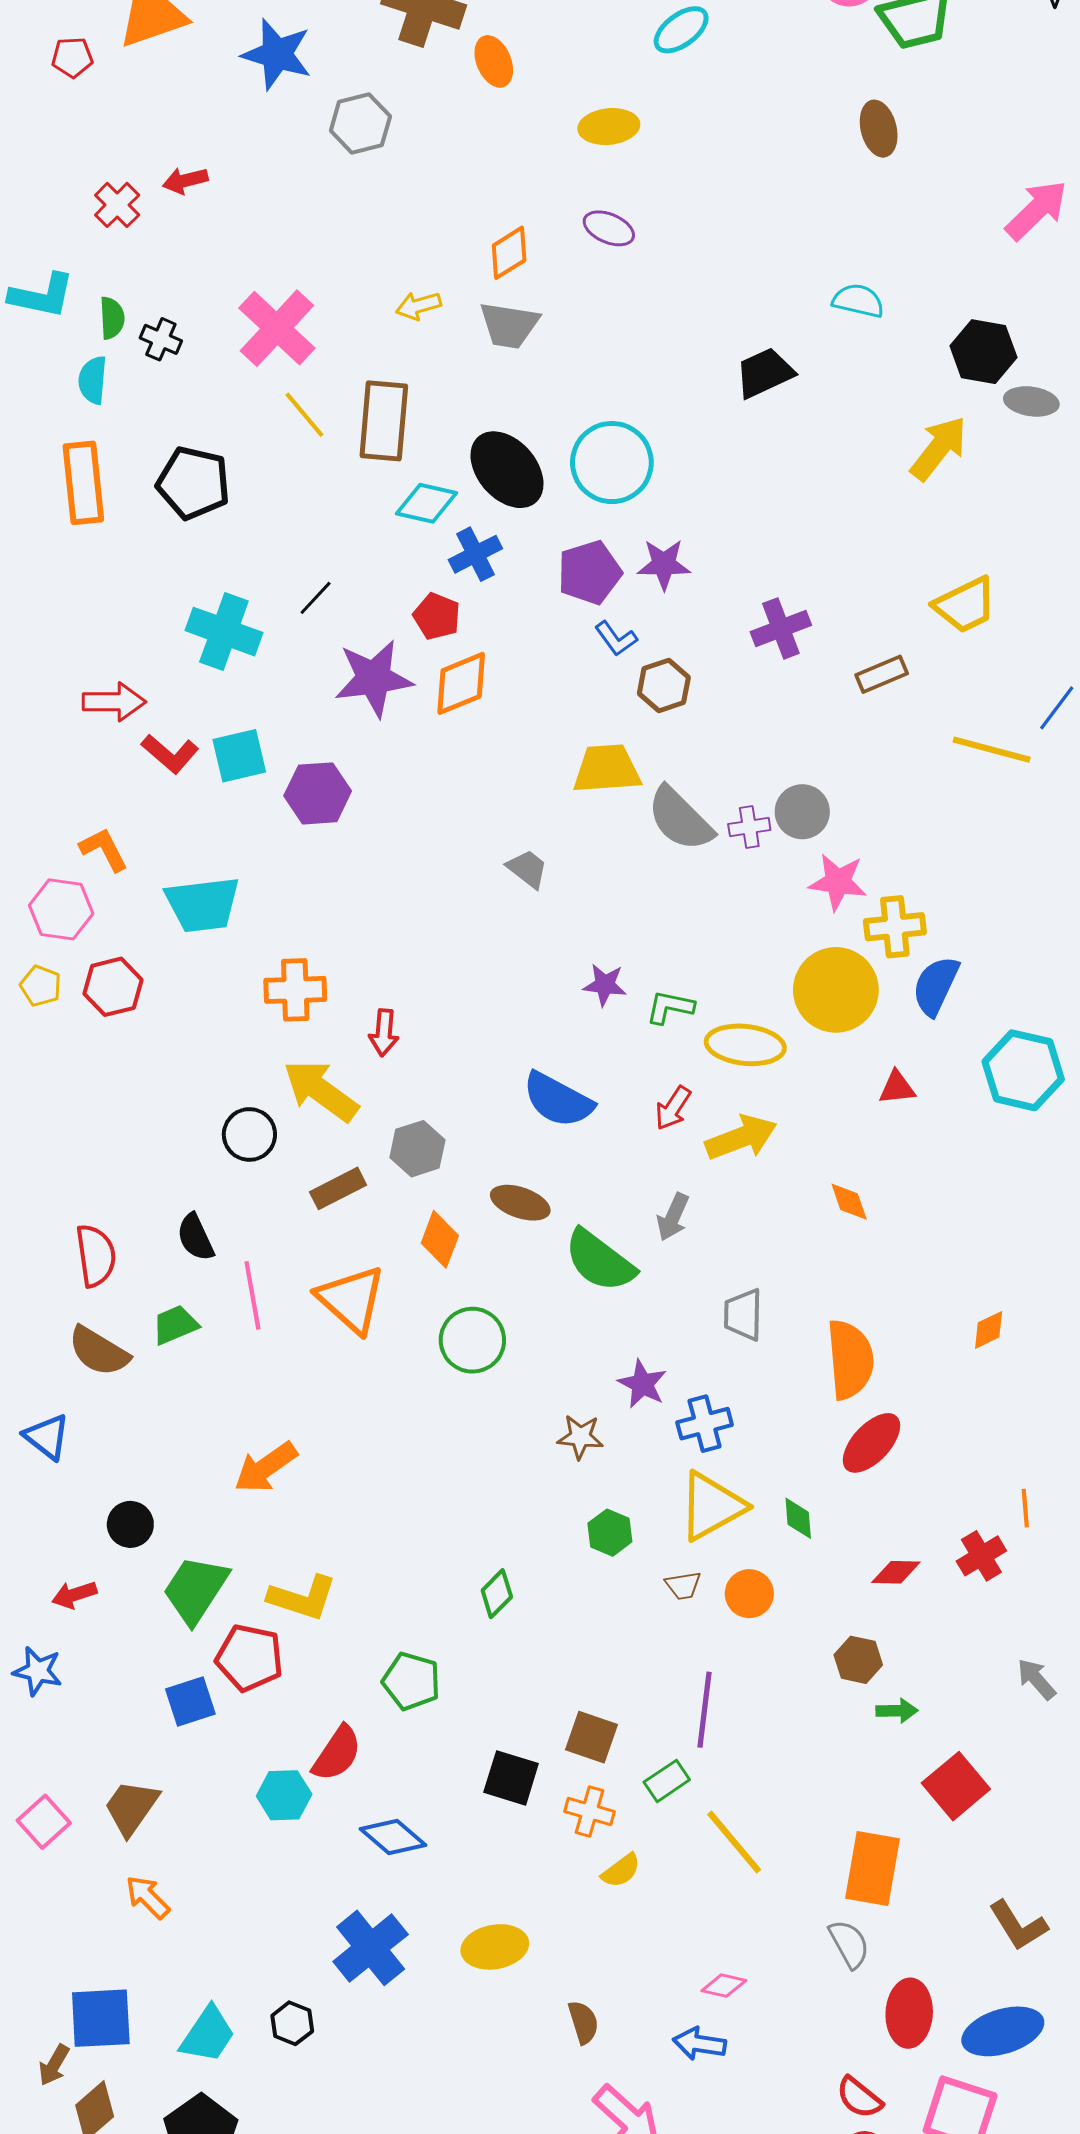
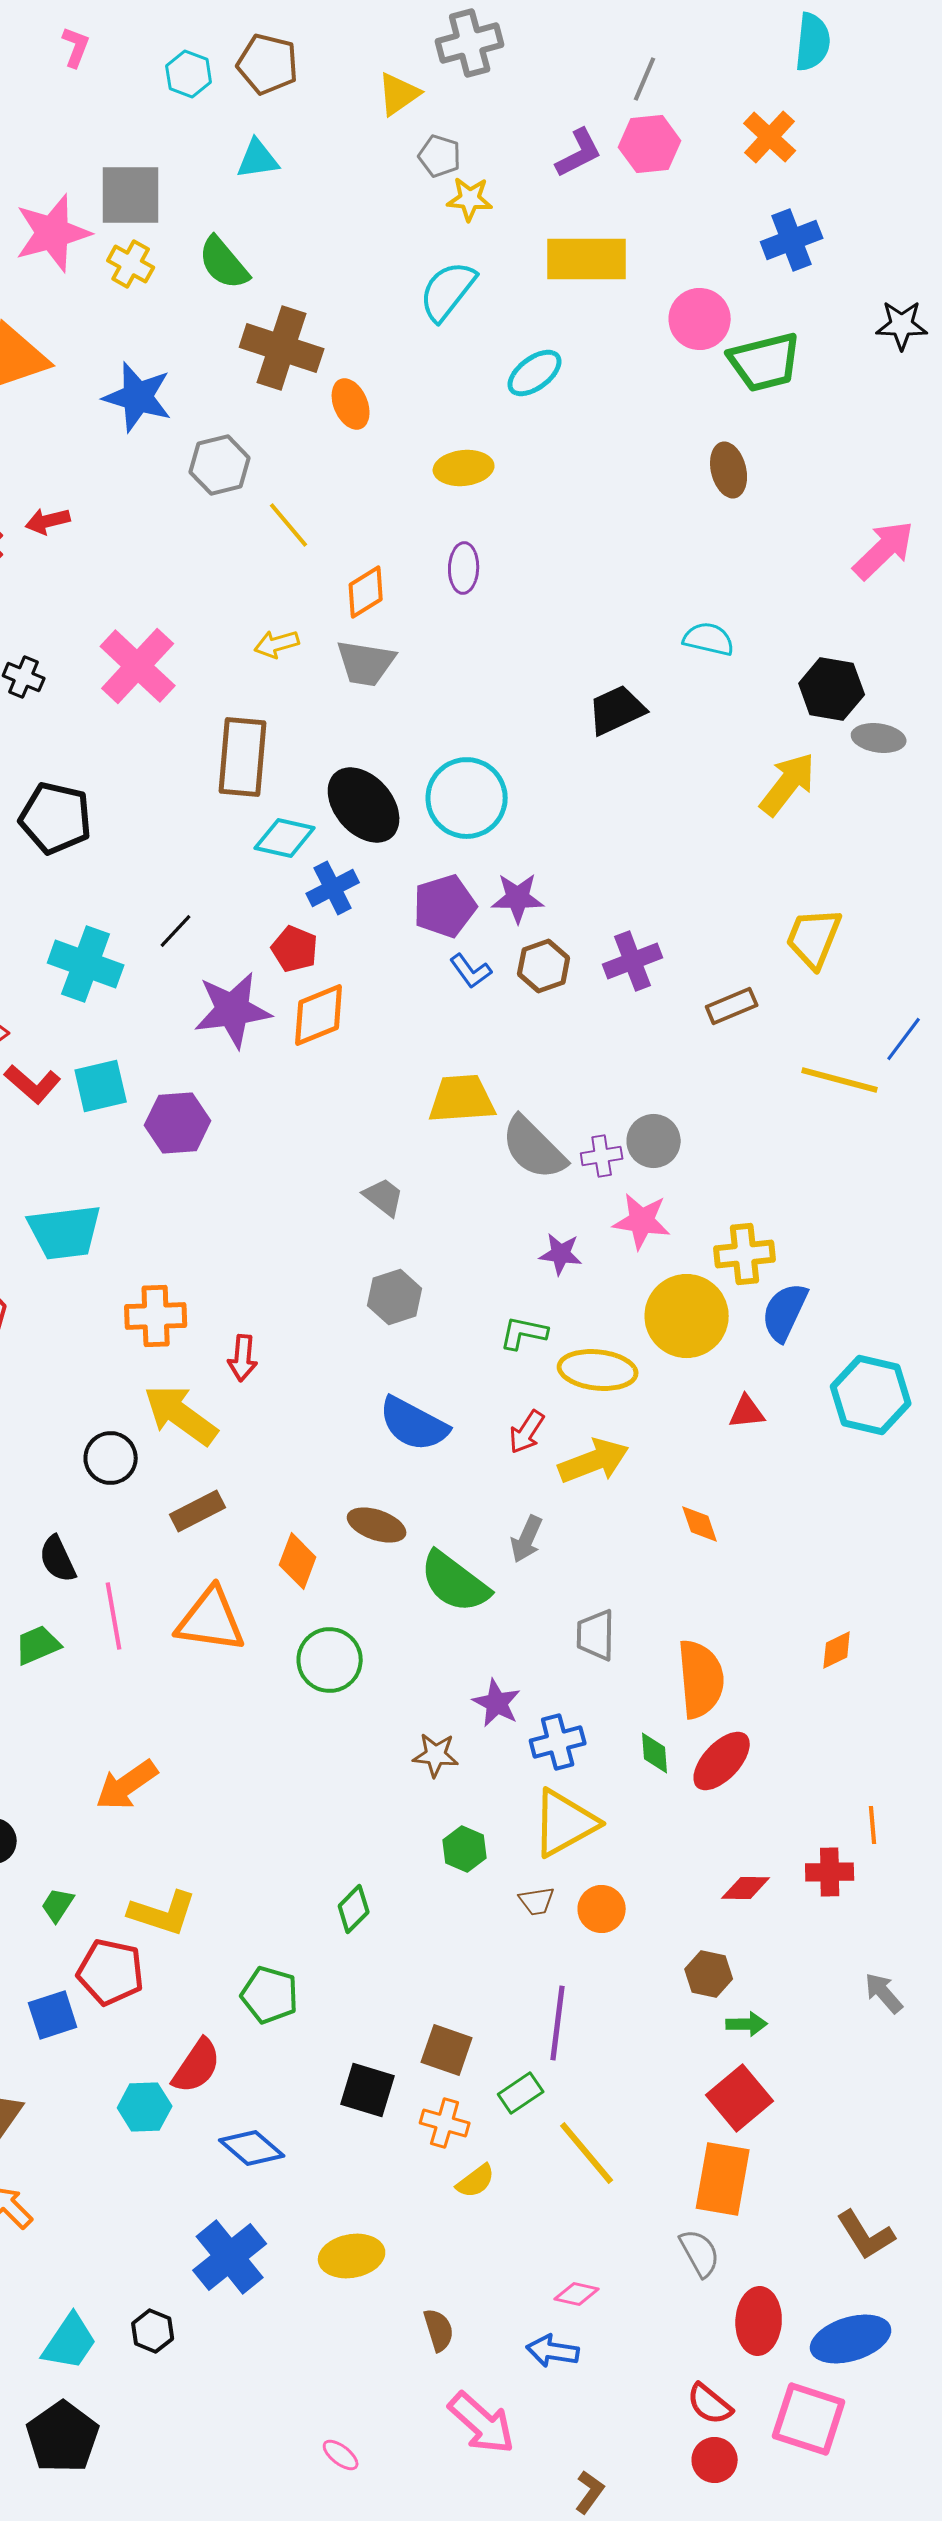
purple ellipse: (609, 228) -> (464, 568), turned 69
yellow line: (304, 415) -> (289, 525), moved
yellow trapezoid: (965, 605) -> (814, 938), turned 138
brown hexagon: (664, 685) -> (544, 966), moved
pink star: (838, 882) -> (642, 1221), moved
purple star: (605, 985) -> (561, 1254), moved
gray hexagon: (417, 1149) -> (395, 1297), moved
orange triangle: (351, 1299) -> (211, 1620), turned -34
green diamond: (798, 1518) -> (655, 1753), moved
red cross: (981, 1556) -> (830, 1872), turned 30
green trapezoid: (195, 1590) -> (58, 1905), size x0.5
red square: (956, 1786) -> (740, 2098), moved

